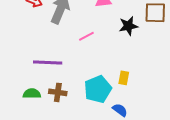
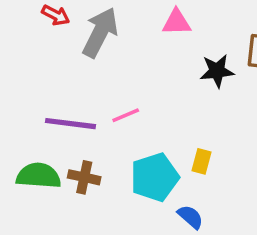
pink line: (86, 36) -> (126, 115), moved
green semicircle: (32, 94) -> (39, 176), size x1.4

